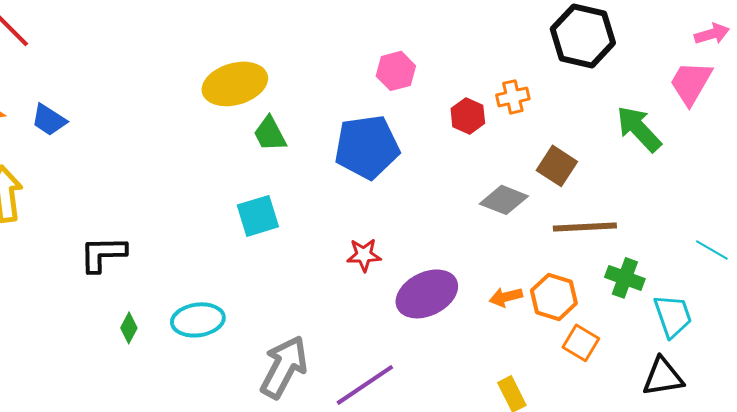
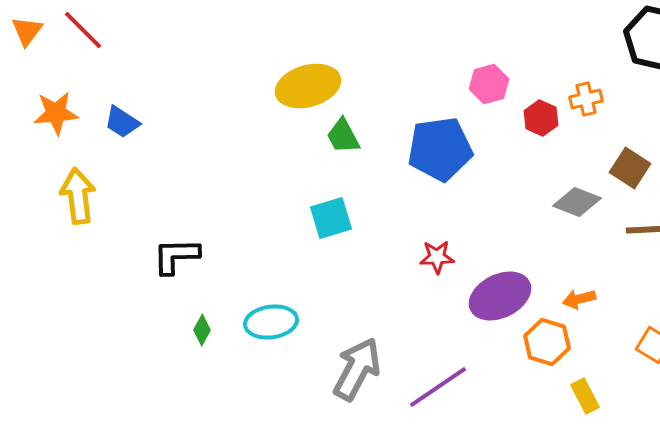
pink hexagon: (396, 71) -> (489, 84), moved
orange hexagon: (554, 297) -> (547, 342), moved

